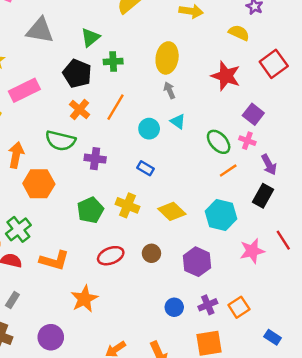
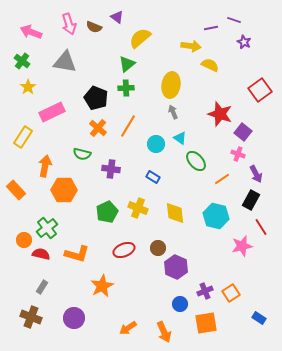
yellow semicircle: (239, 33) -> (210, 65), moved
green triangle: (90, 38) -> (127, 64), moved
red star: (226, 76) -> (220, 114), moved
green semicircle: (60, 141) -> (82, 154), size x0.7
green ellipse: (219, 142) -> (196, 161), moved
yellow diamond: (172, 211) -> (175, 213), turned 40
red line: (283, 240) -> (261, 227), moved
purple hexagon: (197, 262) -> (176, 267), moved
blue circle: (174, 307) -> (180, 304), moved

